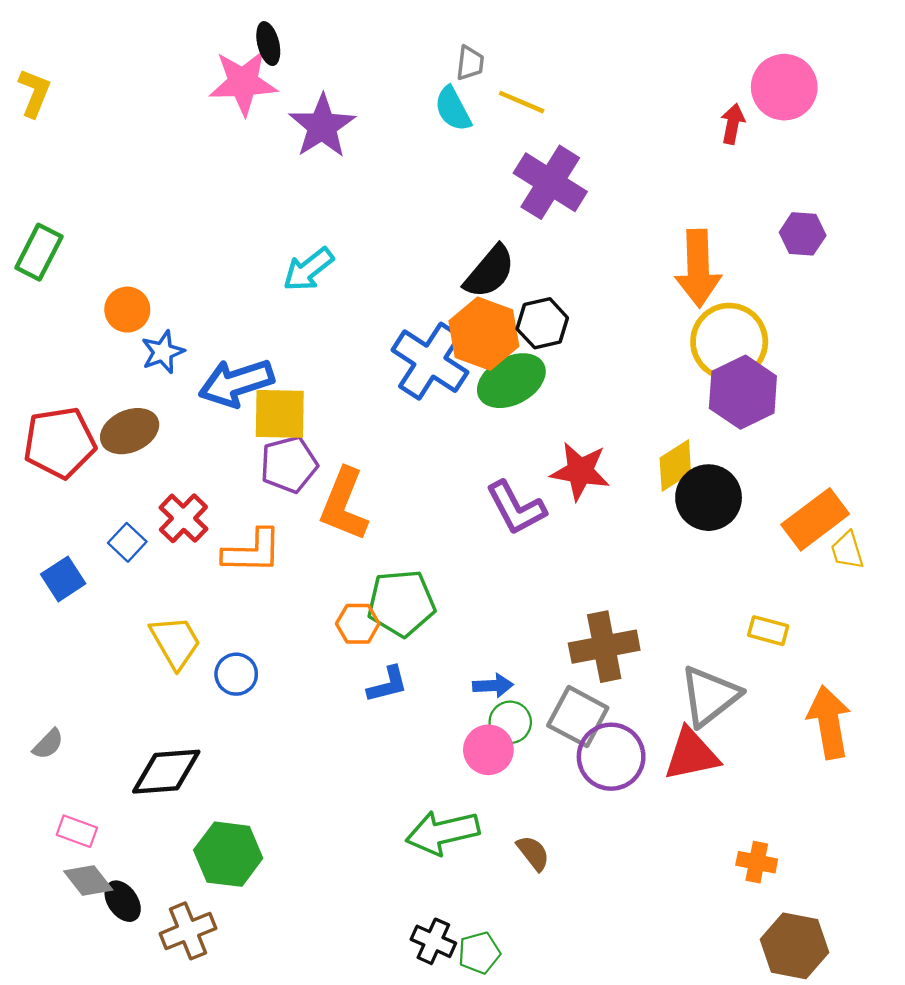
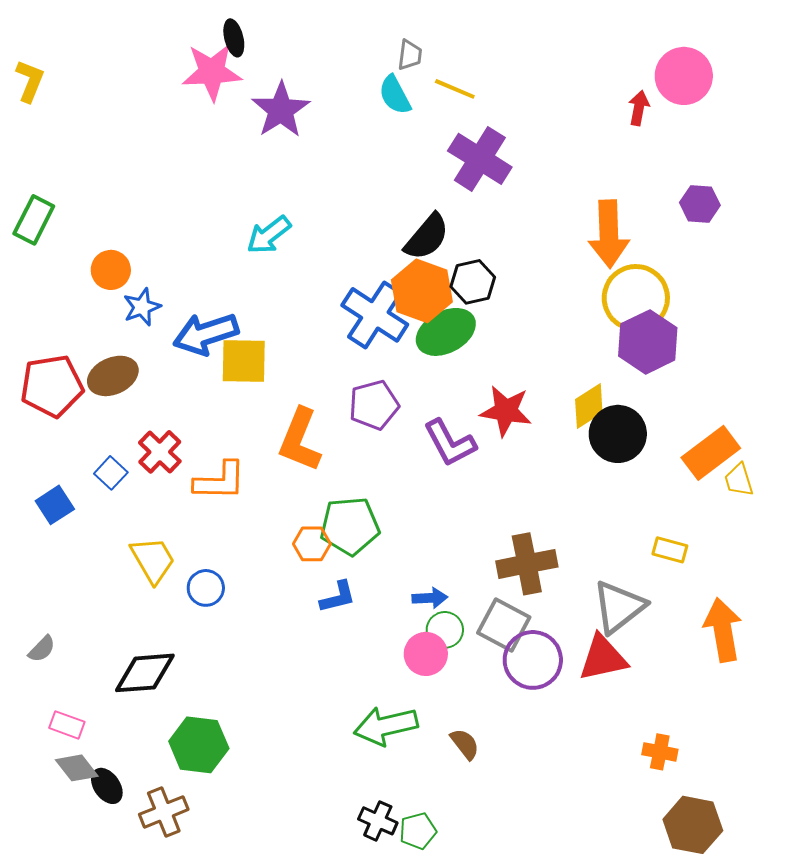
purple pentagon: (289, 464) -> (374, 405), moved

